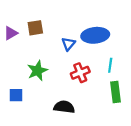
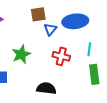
brown square: (35, 28) -> (38, 14), moved
red cross: (80, 73) -> (61, 56), turned 36

